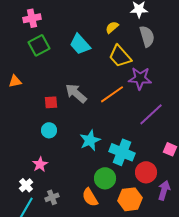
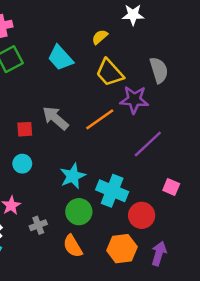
gray semicircle: (147, 36) -> (159, 70), moved
green circle: (105, 178) -> (79, 212), moved
purple arrow: (164, 190) -> (159, 253), moved
gray cross: (52, 197) -> (38, 225), moved

